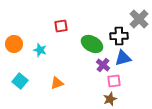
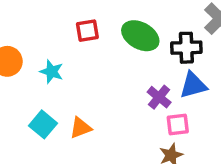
green ellipse: (92, 44) -> (140, 36), moved
cyan square: (20, 81) -> (43, 124), moved

